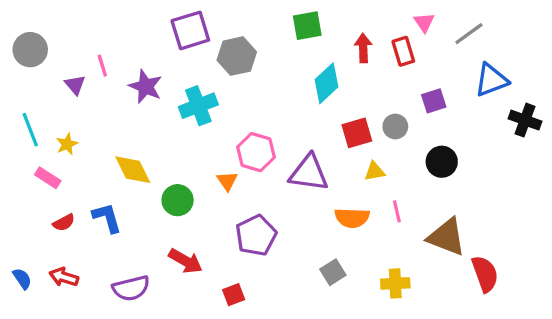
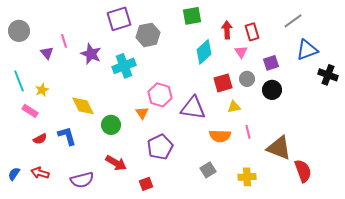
pink triangle: (424, 22) -> (241, 52), moved
black circle: (442, 162) -> (272, 90), moved
blue semicircle: (22, 279) -> (14, 174), turned -112

